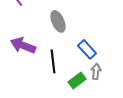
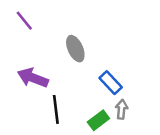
black line: (53, 61) -> (56, 109), moved

